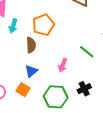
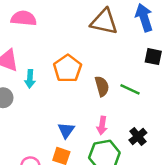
brown semicircle: (31, 45) -> (102, 86), moved
pink arrow: (63, 65) -> (102, 126), moved

